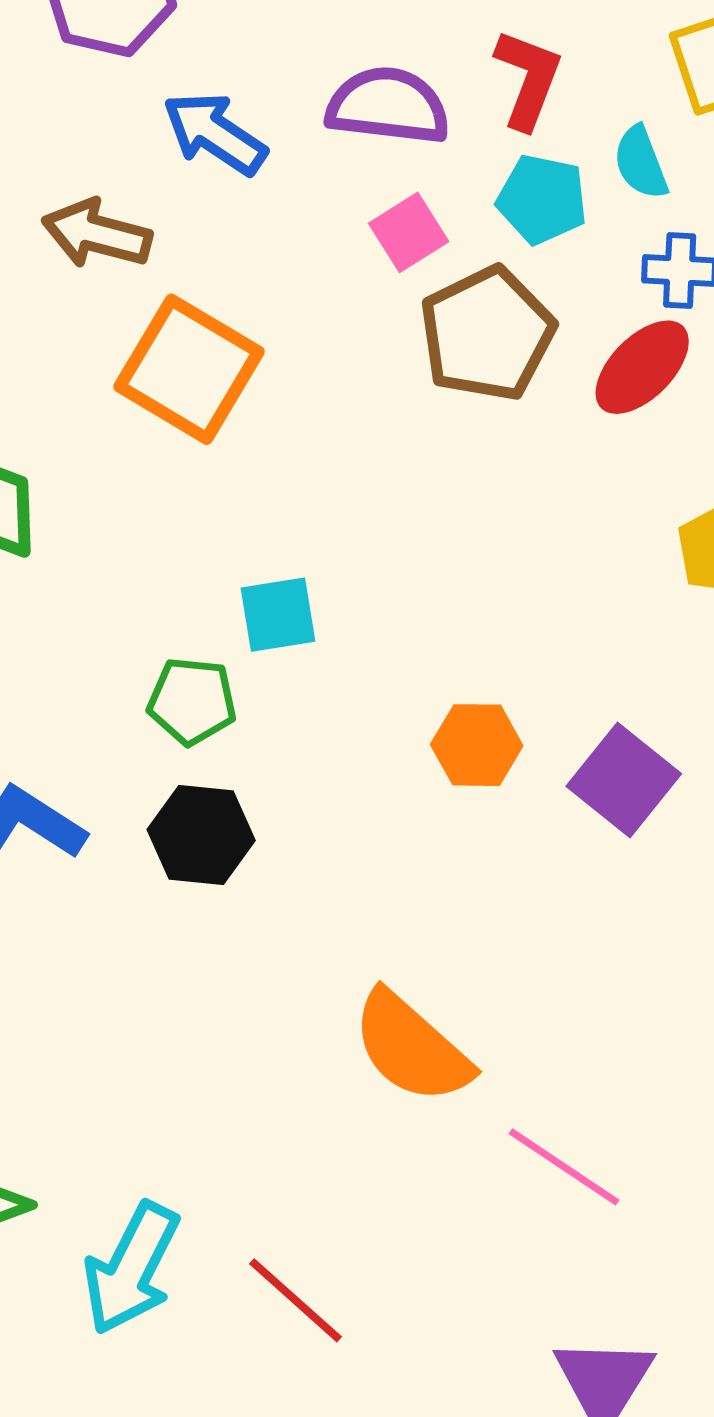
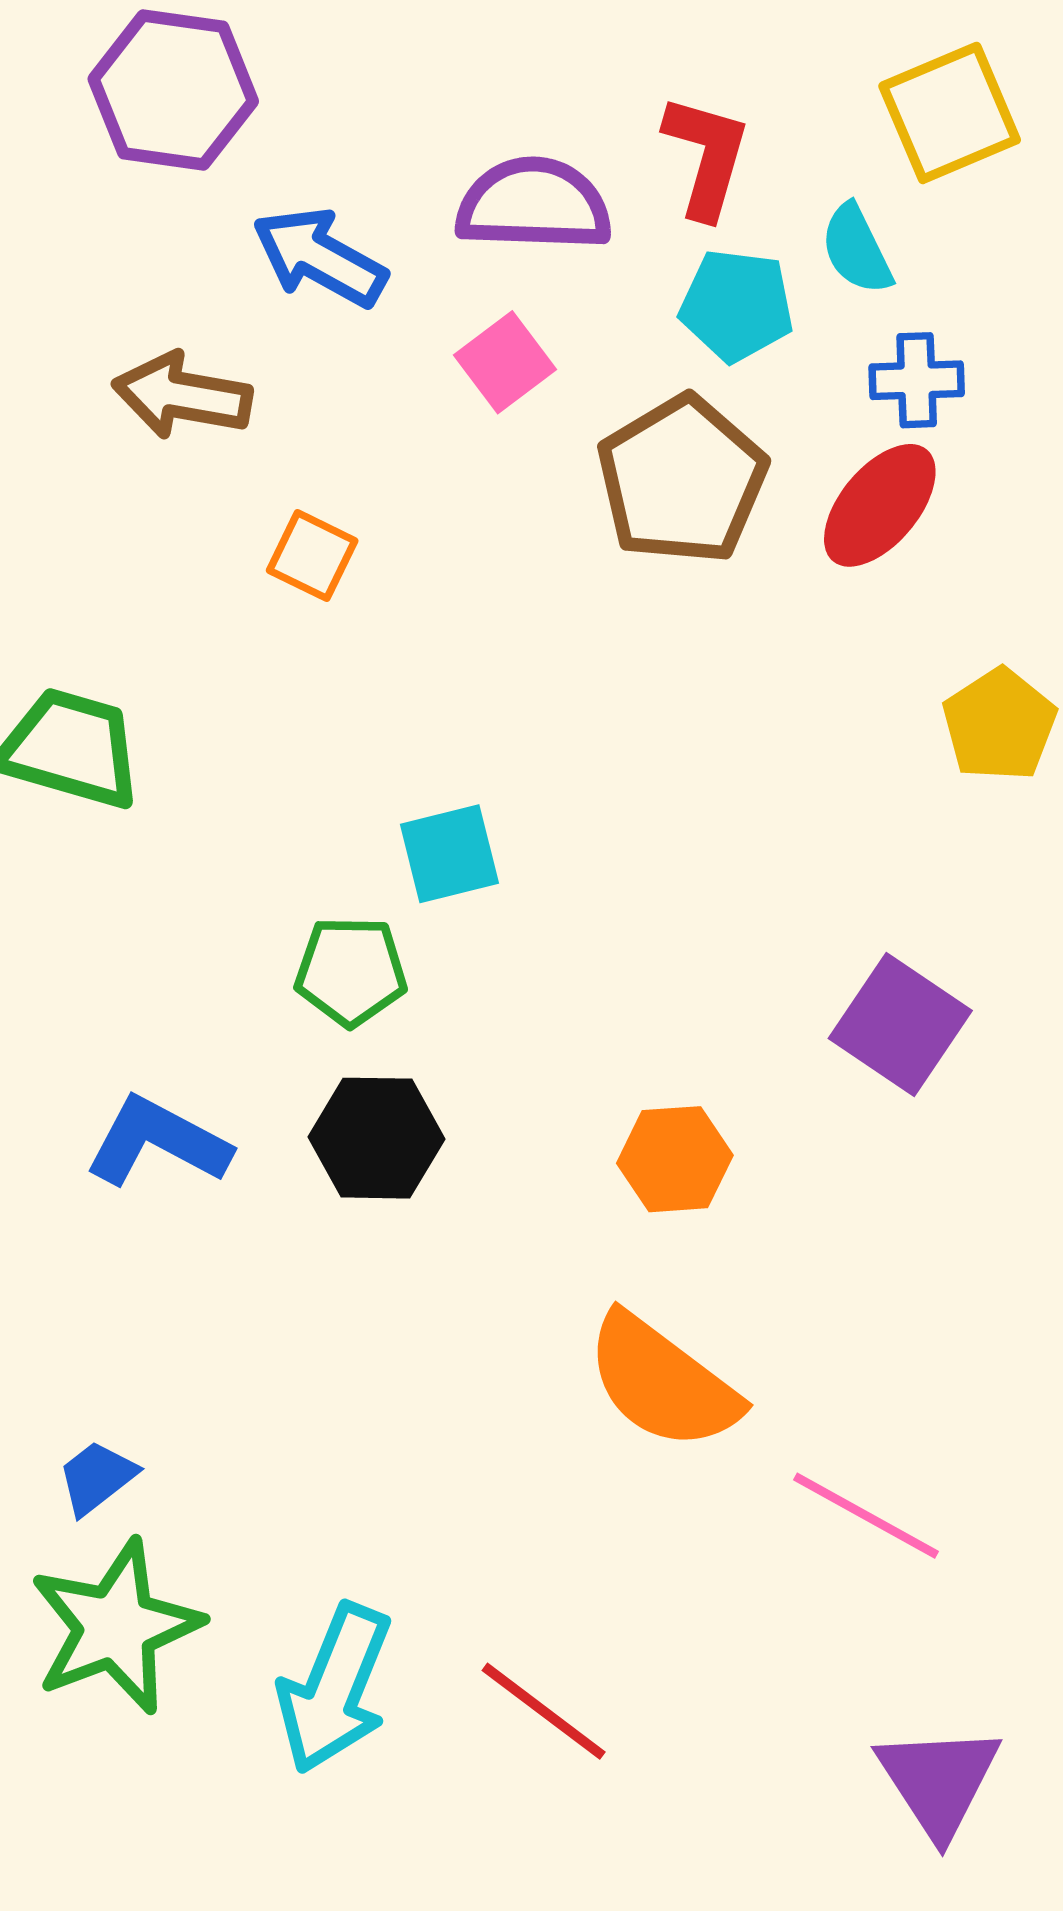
pink square: (409, 232) -> (505, 362), moved
orange square: (189, 369) -> (312, 556), size x0.5
orange hexagon: (477, 745) -> (675, 1159), moved

